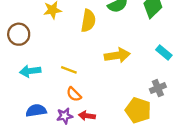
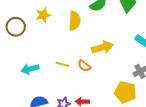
brown circle: (19, 34) -> (16, 27), moved
orange semicircle: (74, 94) -> (84, 66), moved

